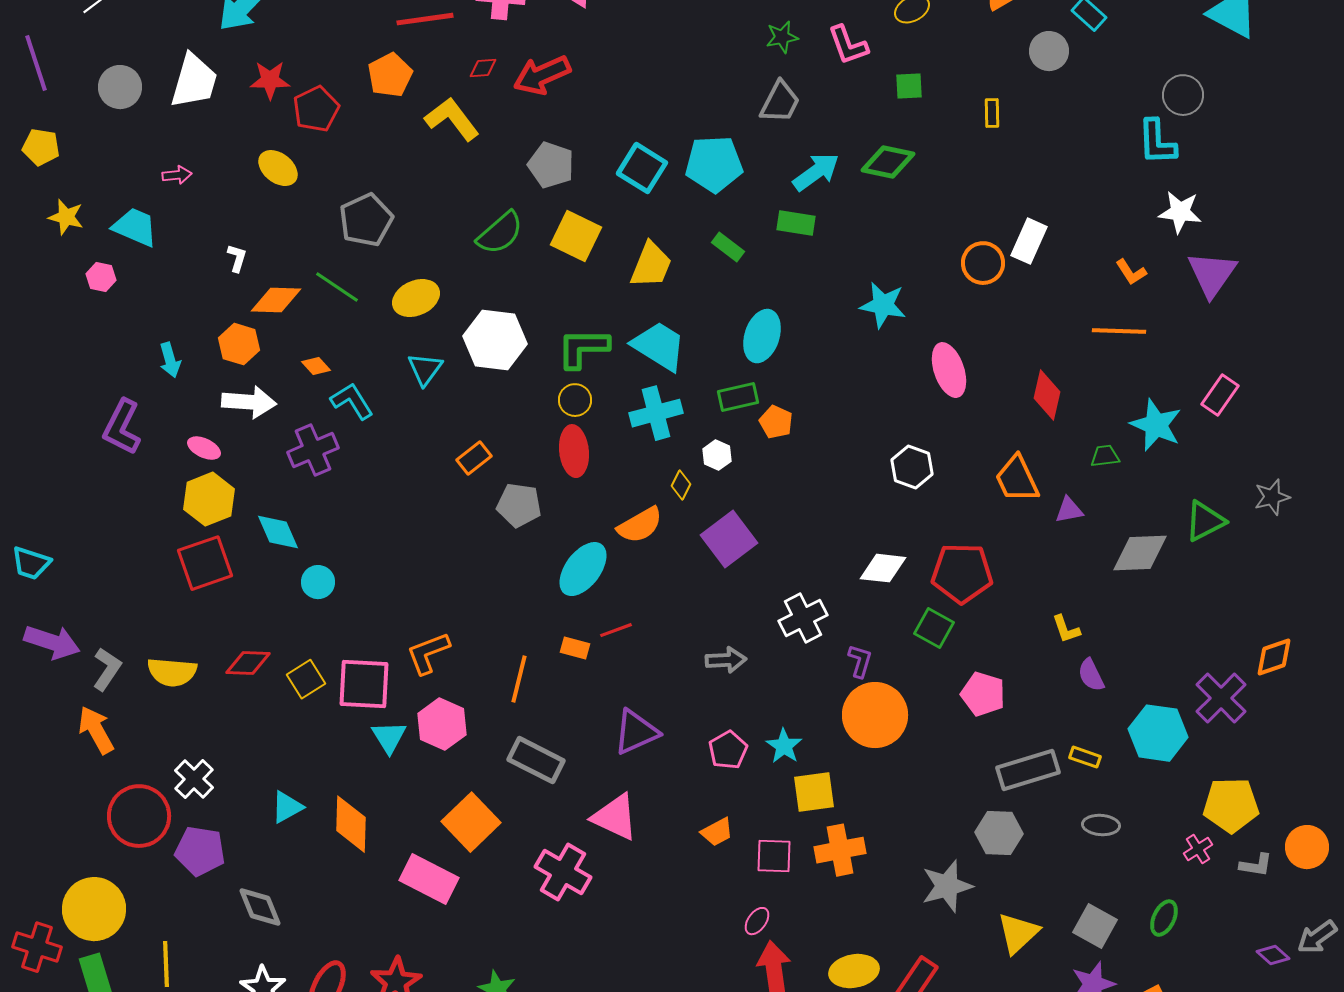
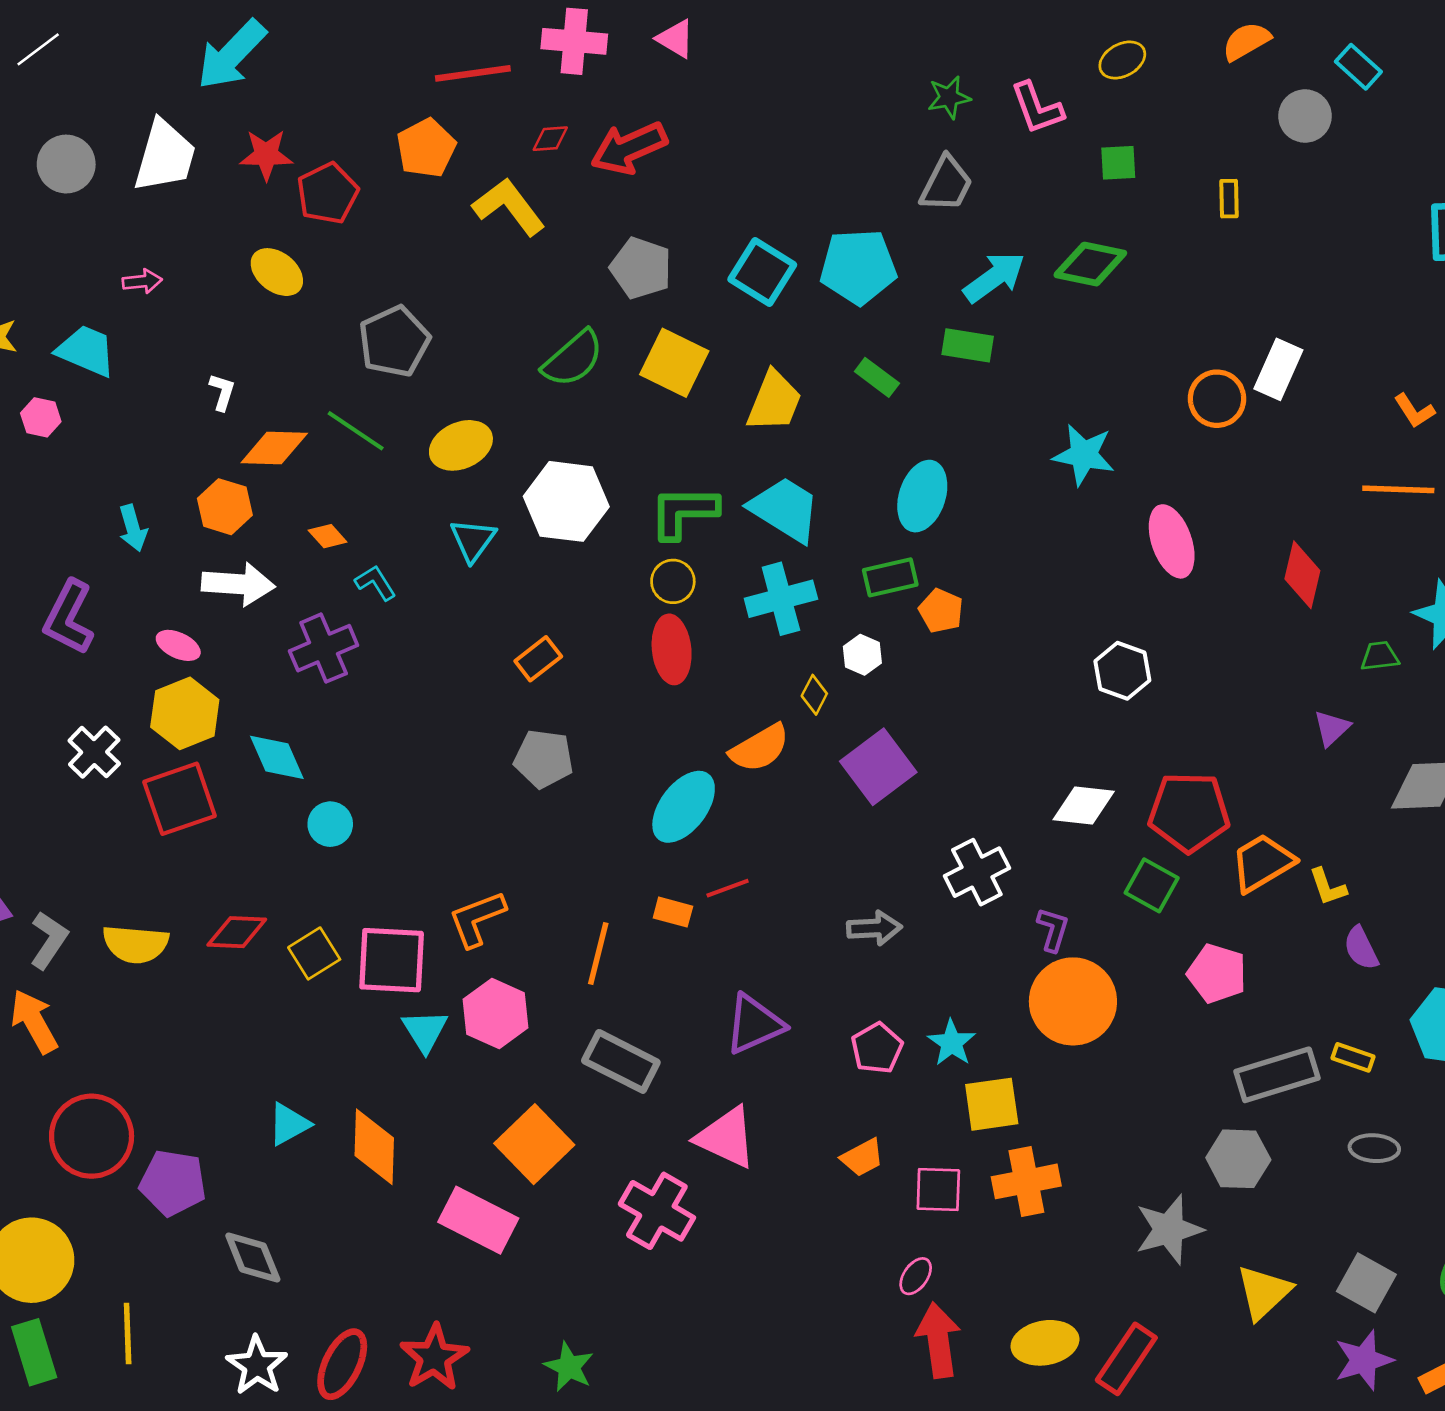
cyan L-shape: (352, 401) -> (376, 583), size x0.7
orange trapezoid: (1017, 479) -> (1262, 863), moved, turned 84
gray pentagon: (519, 505) -> (544, 759), moved
purple triangle: (1069, 510) -> (1332, 728), turned -32
white cross: (194, 779) -> (94, 752), moved

